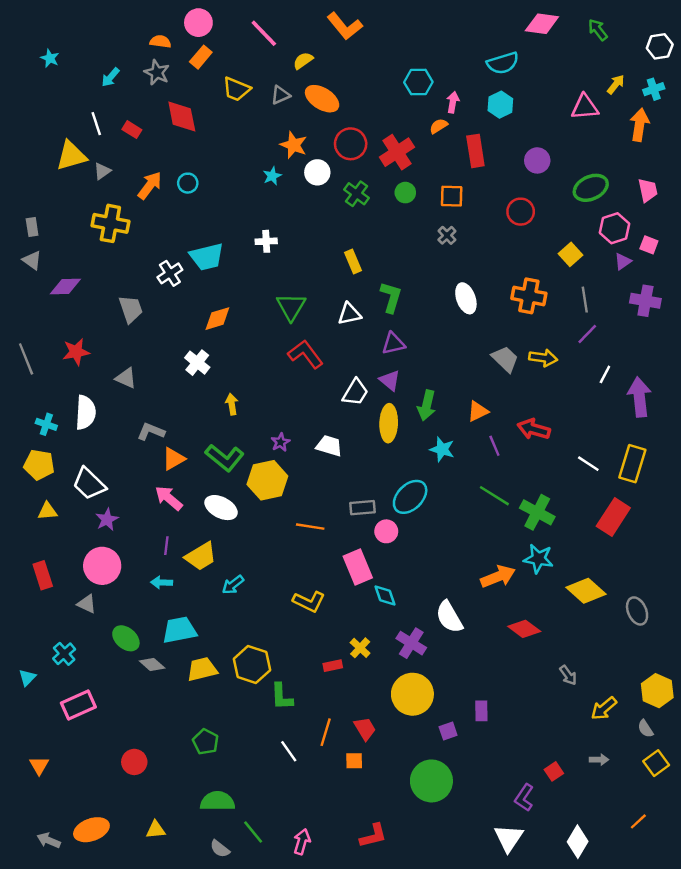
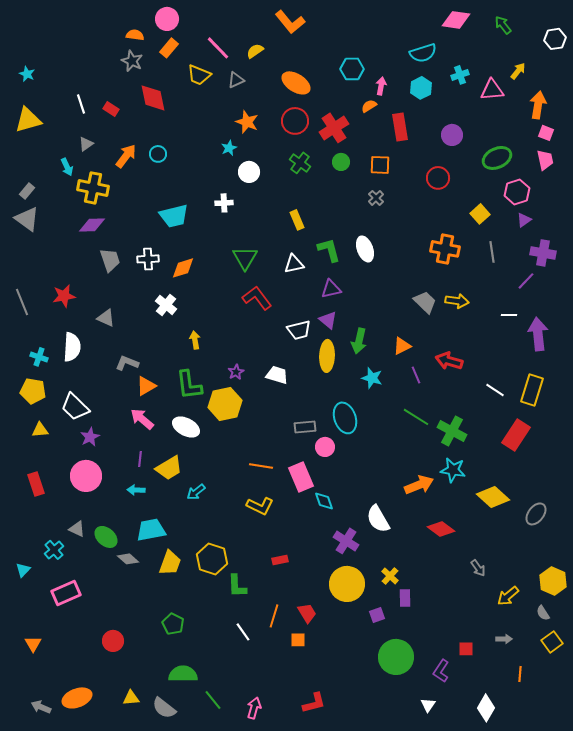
pink line: (264, 33) -> (218, 48), moved
cyan star: (50, 58) -> (27, 74), moved
cyan arrow: (110, 77) -> (67, 167), moved, turned -66
cyan cross: (654, 89) -> (460, 75), moved
orange ellipse: (322, 99) -> (296, 83), moved
yellow triangle: (71, 156) -> (28, 120), moved
white circle: (317, 172) -> (249, 172), moved
gray rectangle: (32, 227) -> (27, 191), turned 49
pink square: (649, 245) -> (546, 133), moved
gray triangle: (32, 260) -> (27, 219), size x1.5
white cross: (170, 273) -> (148, 259), moved, turned 30
purple diamond: (65, 286) -> (92, 225), moved
green L-shape: (391, 297) -> (329, 250), turned -32
white ellipse: (466, 298) -> (365, 249), moved
purple line: (587, 334) -> (526, 281), moved
white line: (605, 374) -> (509, 315), turned 63
white trapezoid: (355, 392) -> (299, 330), turned 45
green L-shape: (225, 458) -> (189, 385), turned 44
cyan ellipse: (410, 497) -> (345, 418), turned -64
orange line: (310, 527) -> (261, 466), moved
gray triangle: (87, 604) -> (77, 529), moved
gray ellipse: (637, 611) -> (536, 514), turned 60
yellow cross: (360, 648) -> (390, 576), moved
yellow trapezoid: (202, 669) -> (170, 563), turned 124
red square: (554, 771) -> (466, 649), turned 35
green circle: (431, 781) -> (396, 657), moved
orange line: (638, 821) -> (520, 674), moved, turned -42
white triangle: (509, 838) -> (428, 705), size x0.6
gray semicircle: (220, 849) -> (164, 708), moved, size x1.4

